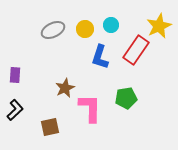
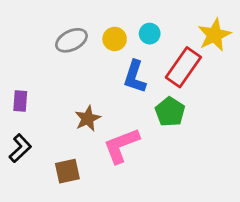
green pentagon: (126, 98) -> (170, 112), moved, turned -30
pink L-shape: (90, 108) -> (121, 146), turned -112

